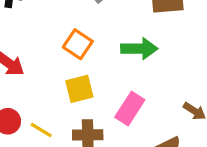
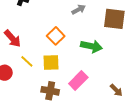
yellow line: (41, 130) -> (27, 61), moved

